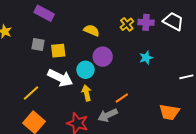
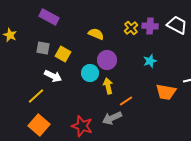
yellow square: (58, 51) -> (63, 54), turned 35
white arrow: (60, 78) -> (53, 76), moved, size x0.7
yellow arrow: (86, 93) -> (108, 86), moved
orange trapezoid: (169, 112) -> (166, 92), moved

